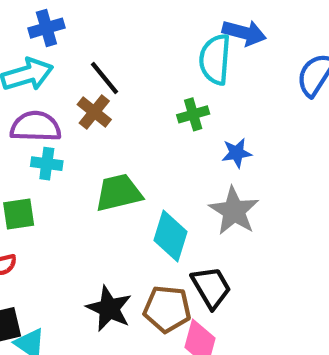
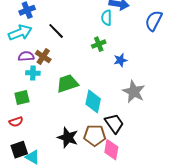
cyan semicircle: (215, 59) -> (107, 18), size x0.7
brown cross: (94, 112) -> (43, 57), moved
purple semicircle: (36, 127) -> (26, 56), size x0.7
gray star: (234, 211) -> (134, 92), moved

